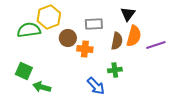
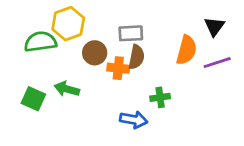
black triangle: (128, 14) -> (214, 26), moved
brown semicircle: (117, 41) -> (136, 57), moved
blue arrow: (96, 86) -> (134, 120), turned -36
green arrow: (42, 87) -> (67, 89), moved

